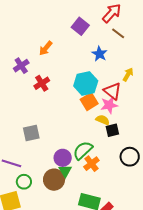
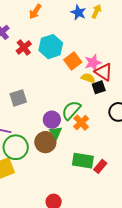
orange arrow: (46, 48) -> (35, 12), moved
yellow arrow: (128, 75) -> (96, 11), moved
cyan hexagon: (86, 83) -> (51, 47), moved
red triangle: (113, 91) -> (104, 72), moved
green circle: (24, 182) -> (16, 147), size x1.6

